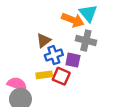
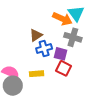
yellow rectangle: (44, 75) -> (37, 74), moved
red square: (61, 76) -> (64, 68), moved

